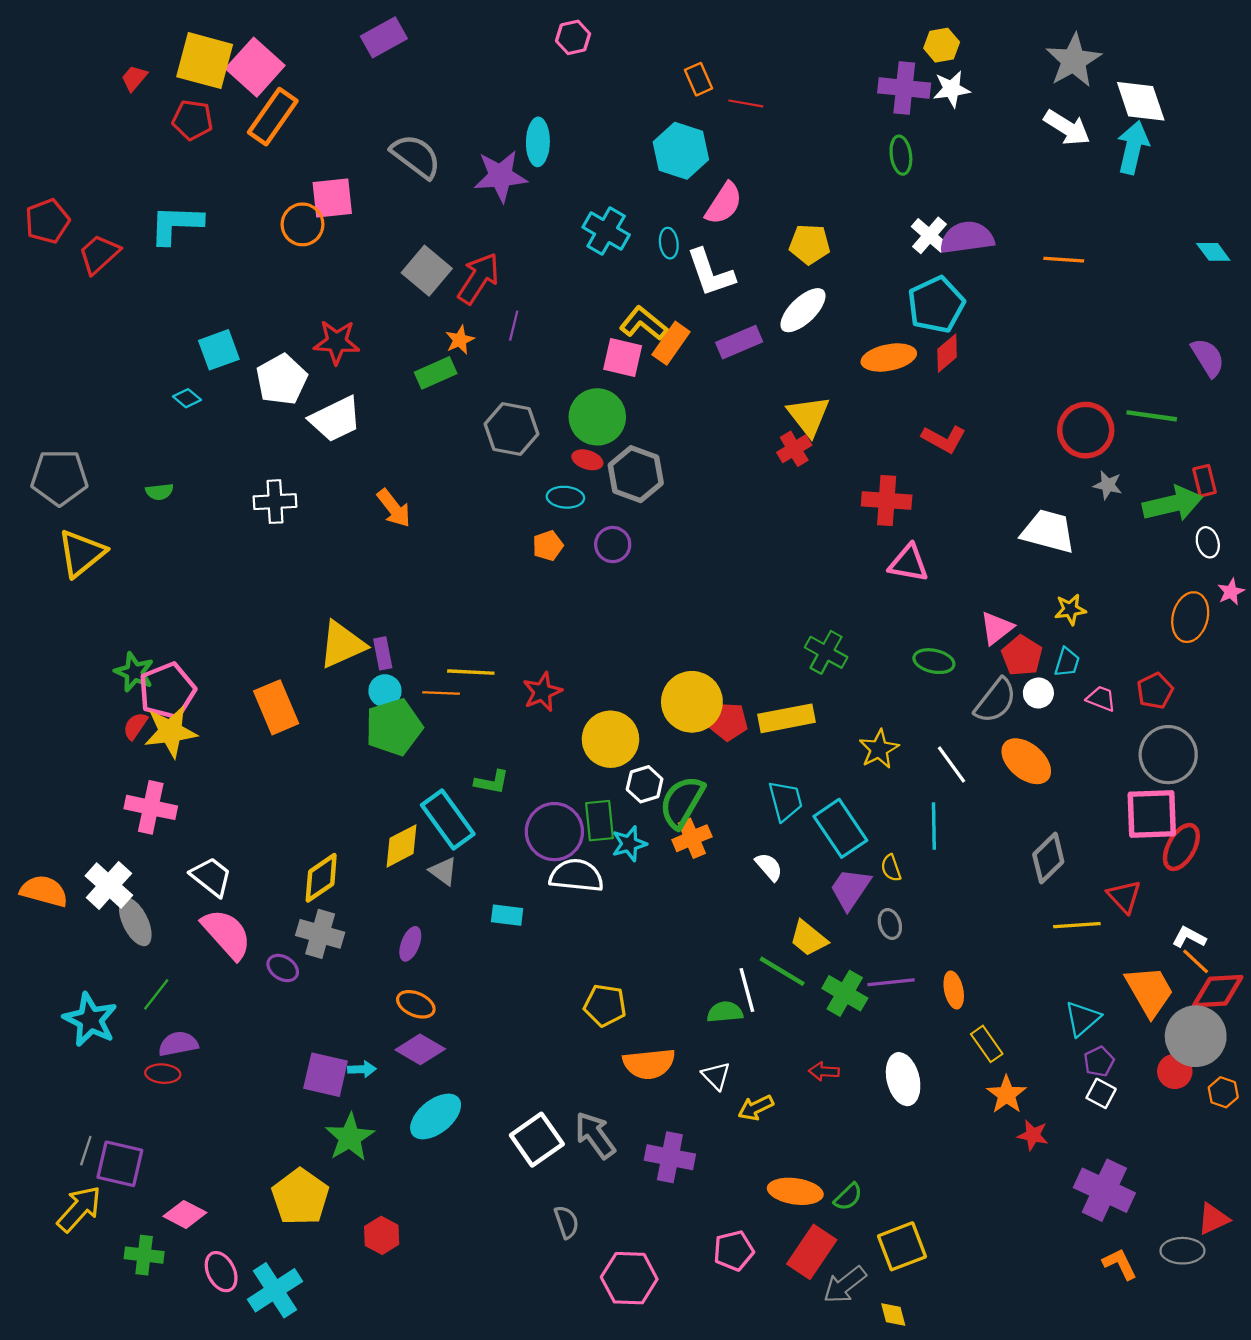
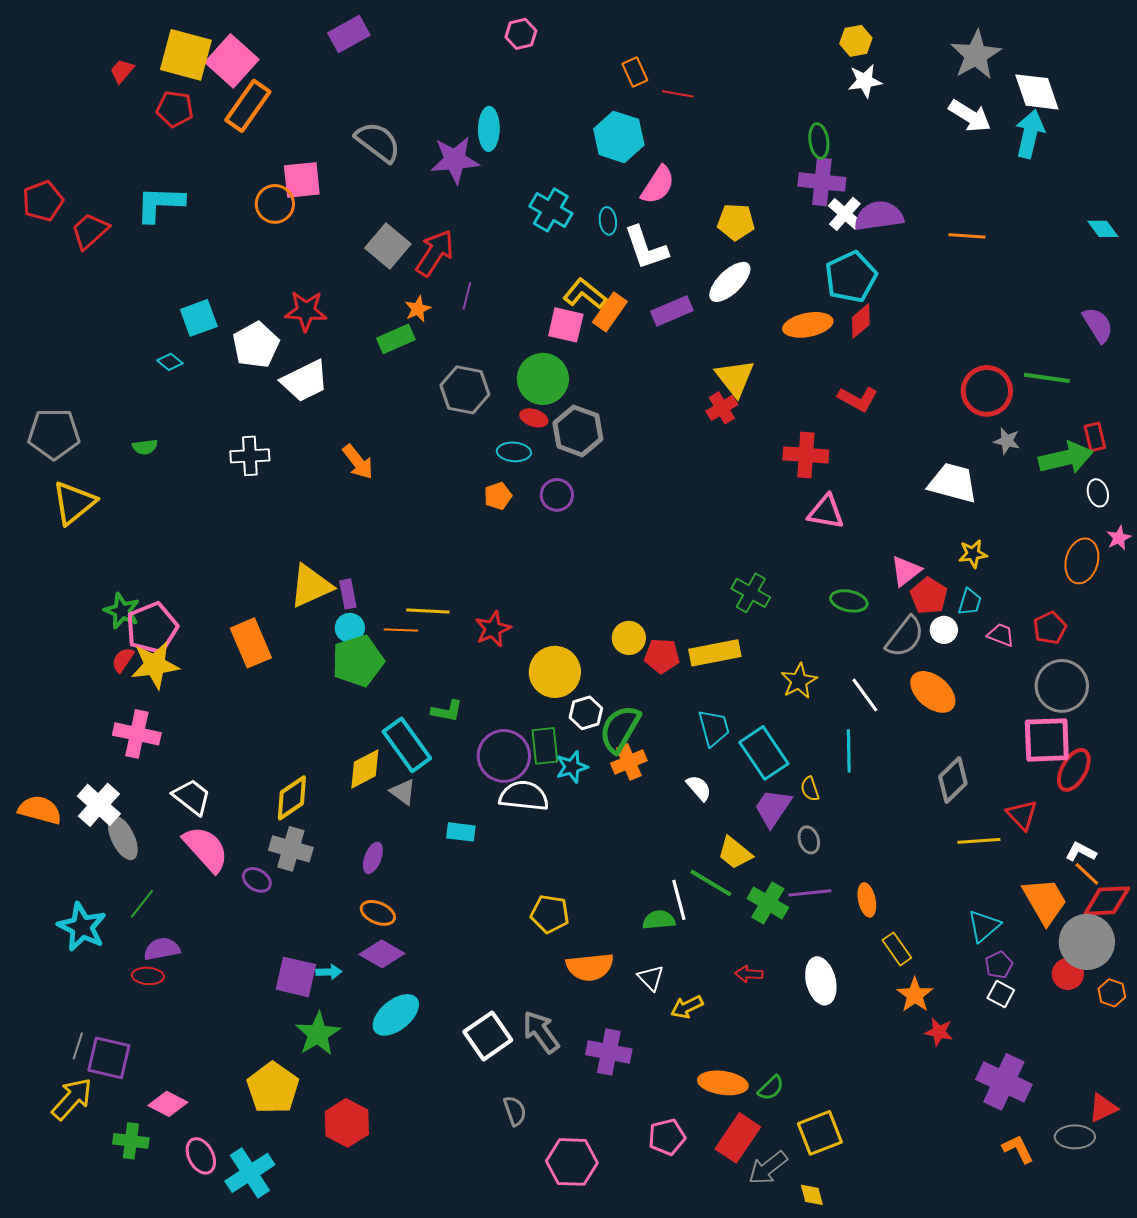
purple cross: (904, 88) -> (822, 182), moved
yellow circle: (692, 702) -> (629, 638), size x0.6
red hexagon: (382, 1235) -> (347, 1123), size x1.4

